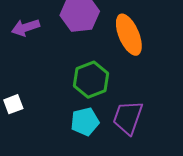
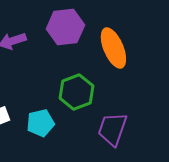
cyan pentagon: (85, 122) -> (40, 123), moved

